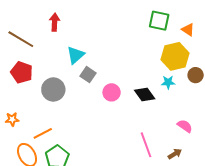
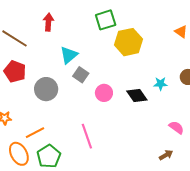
green square: (159, 21) -> (106, 20), moved, turned -30
yellow hexagon: (175, 56) -> (128, 42), moved
pink line: (146, 145) -> (87, 136), moved

